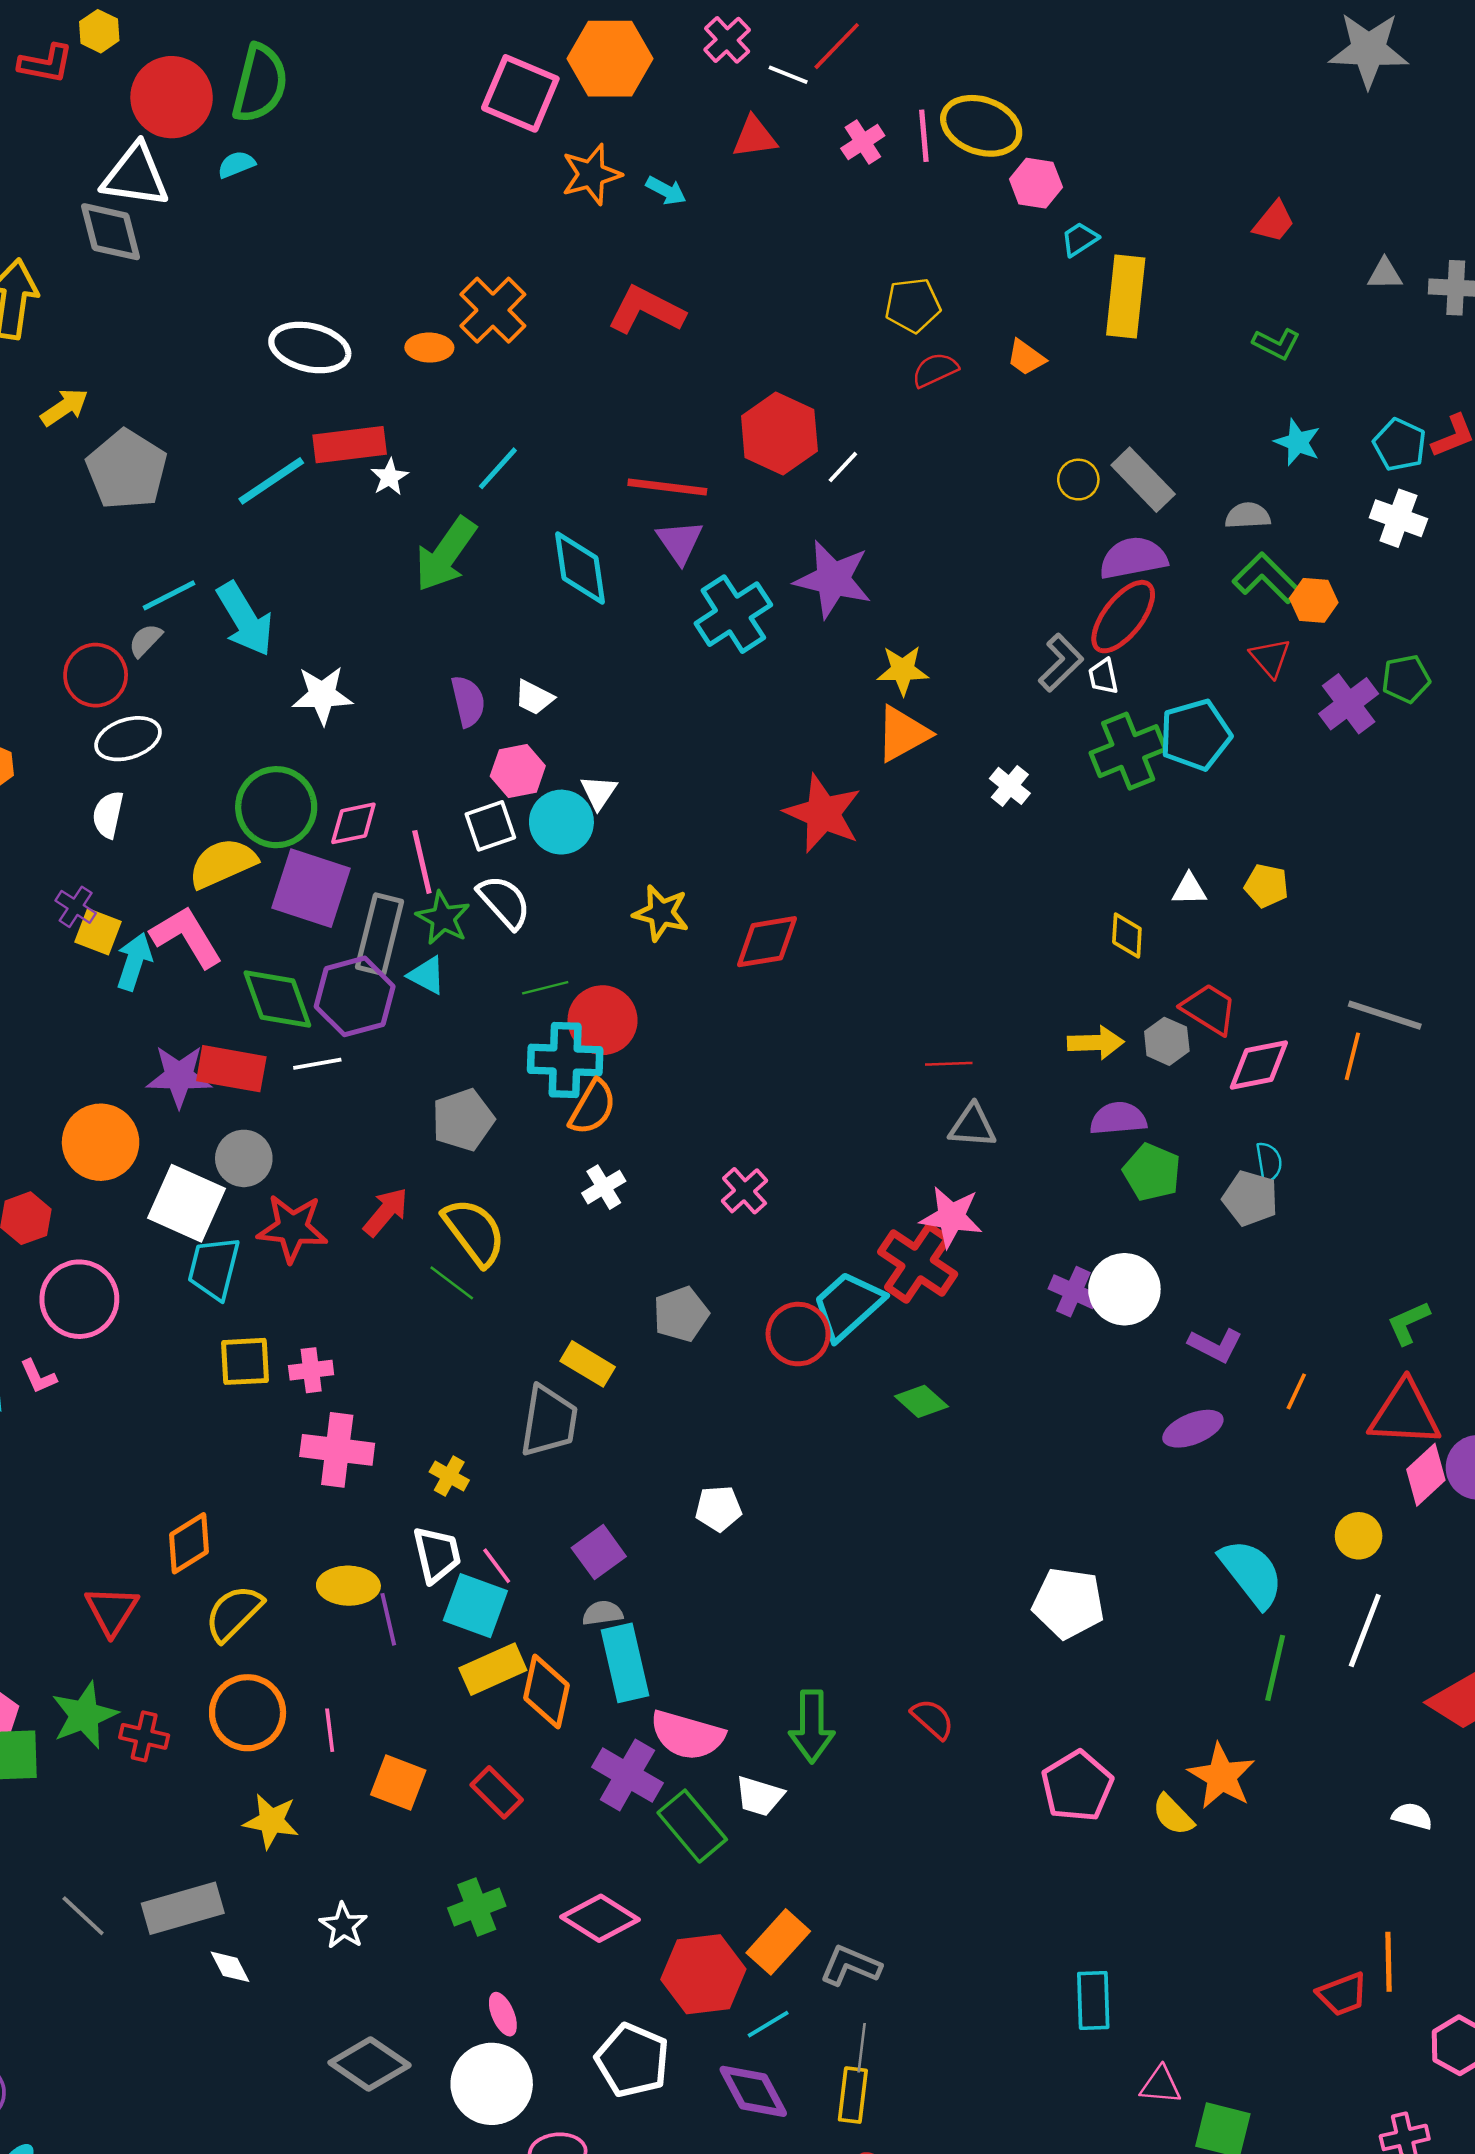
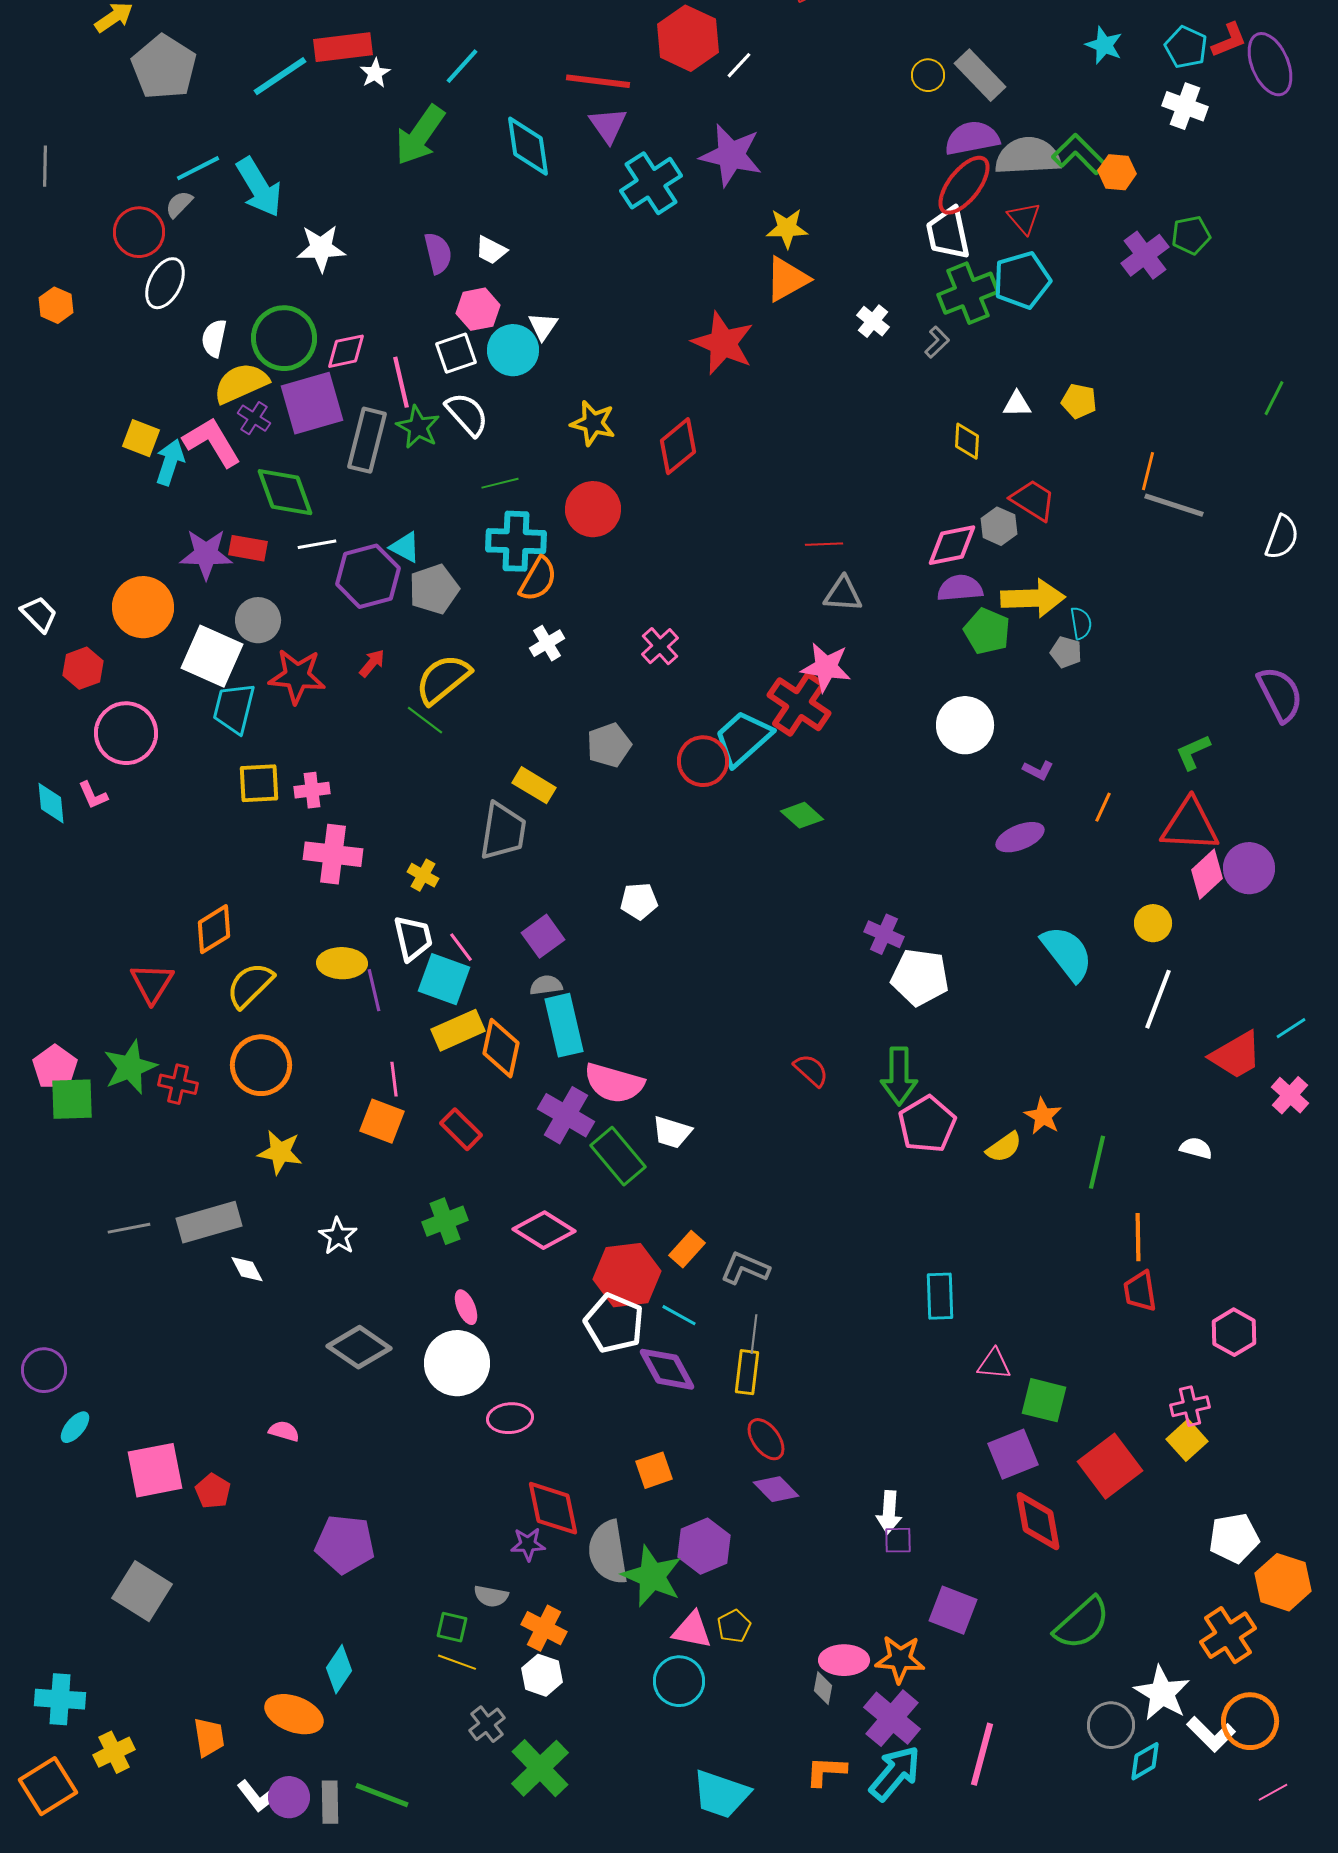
gray semicircle: (1248, 516) -> (1028, 156), moved, size x1.8
red triangle: (1270, 658) -> (1024, 218), moved
gray L-shape: (1061, 663) -> (937, 342), moved, size x0.7
white trapezoid: (1103, 676) -> (948, 233), size x1.8
white ellipse: (128, 739) -> (165, 283), turned -45
white semicircle: (108, 815) -> (214, 338), moved
purple square: (311, 888) -> (312, 403), turned -34
purple cross: (76, 907) -> (254, 418), moved
red diamond: (767, 942) -> (678, 446), turned -30
cyan triangle: (427, 975) -> (405, 547), moved
purple hexagon: (355, 996) -> (368, 576), moved
red circle: (603, 1020) -> (593, 509), moved
yellow arrow: (1096, 1043) -> (1033, 598), moved, size x1.4
orange line: (1352, 1056) -> (1148, 471), moved
pink diamond: (1259, 1065) -> (952, 545), moved
red rectangle: (231, 1069) -> (248, 548), size x0.7
gray pentagon: (1250, 1198) -> (1066, 652), size x0.7
red arrow: (386, 1212) -> (372, 663), size x0.7
yellow semicircle: (474, 1232) -> (443, 679), turned -92
purple cross: (1073, 1292) -> (884, 934), moved
purple L-shape: (1215, 1345) -> (1038, 770), size x0.7
green line: (1275, 1668) -> (1097, 1162), moved
green arrow: (812, 1726) -> (899, 1076), moved
pink line: (330, 1730) -> (394, 1079), moved
orange star: (1222, 1776) -> (1043, 1116), size x0.7
yellow semicircle: (1173, 1815) -> (1004, 1147), turned -81
gray line: (83, 1916) -> (129, 1228), turned -54
orange rectangle: (778, 1942) -> (687, 1249), size x0.7
orange line: (1388, 1962) -> (1138, 1237), moved
red trapezoid: (1342, 1994) -> (1140, 1291), turned 102
cyan line: (768, 2024) -> (679, 1315), turned 60
white pentagon: (632, 2060) -> (614, 1323), moved

